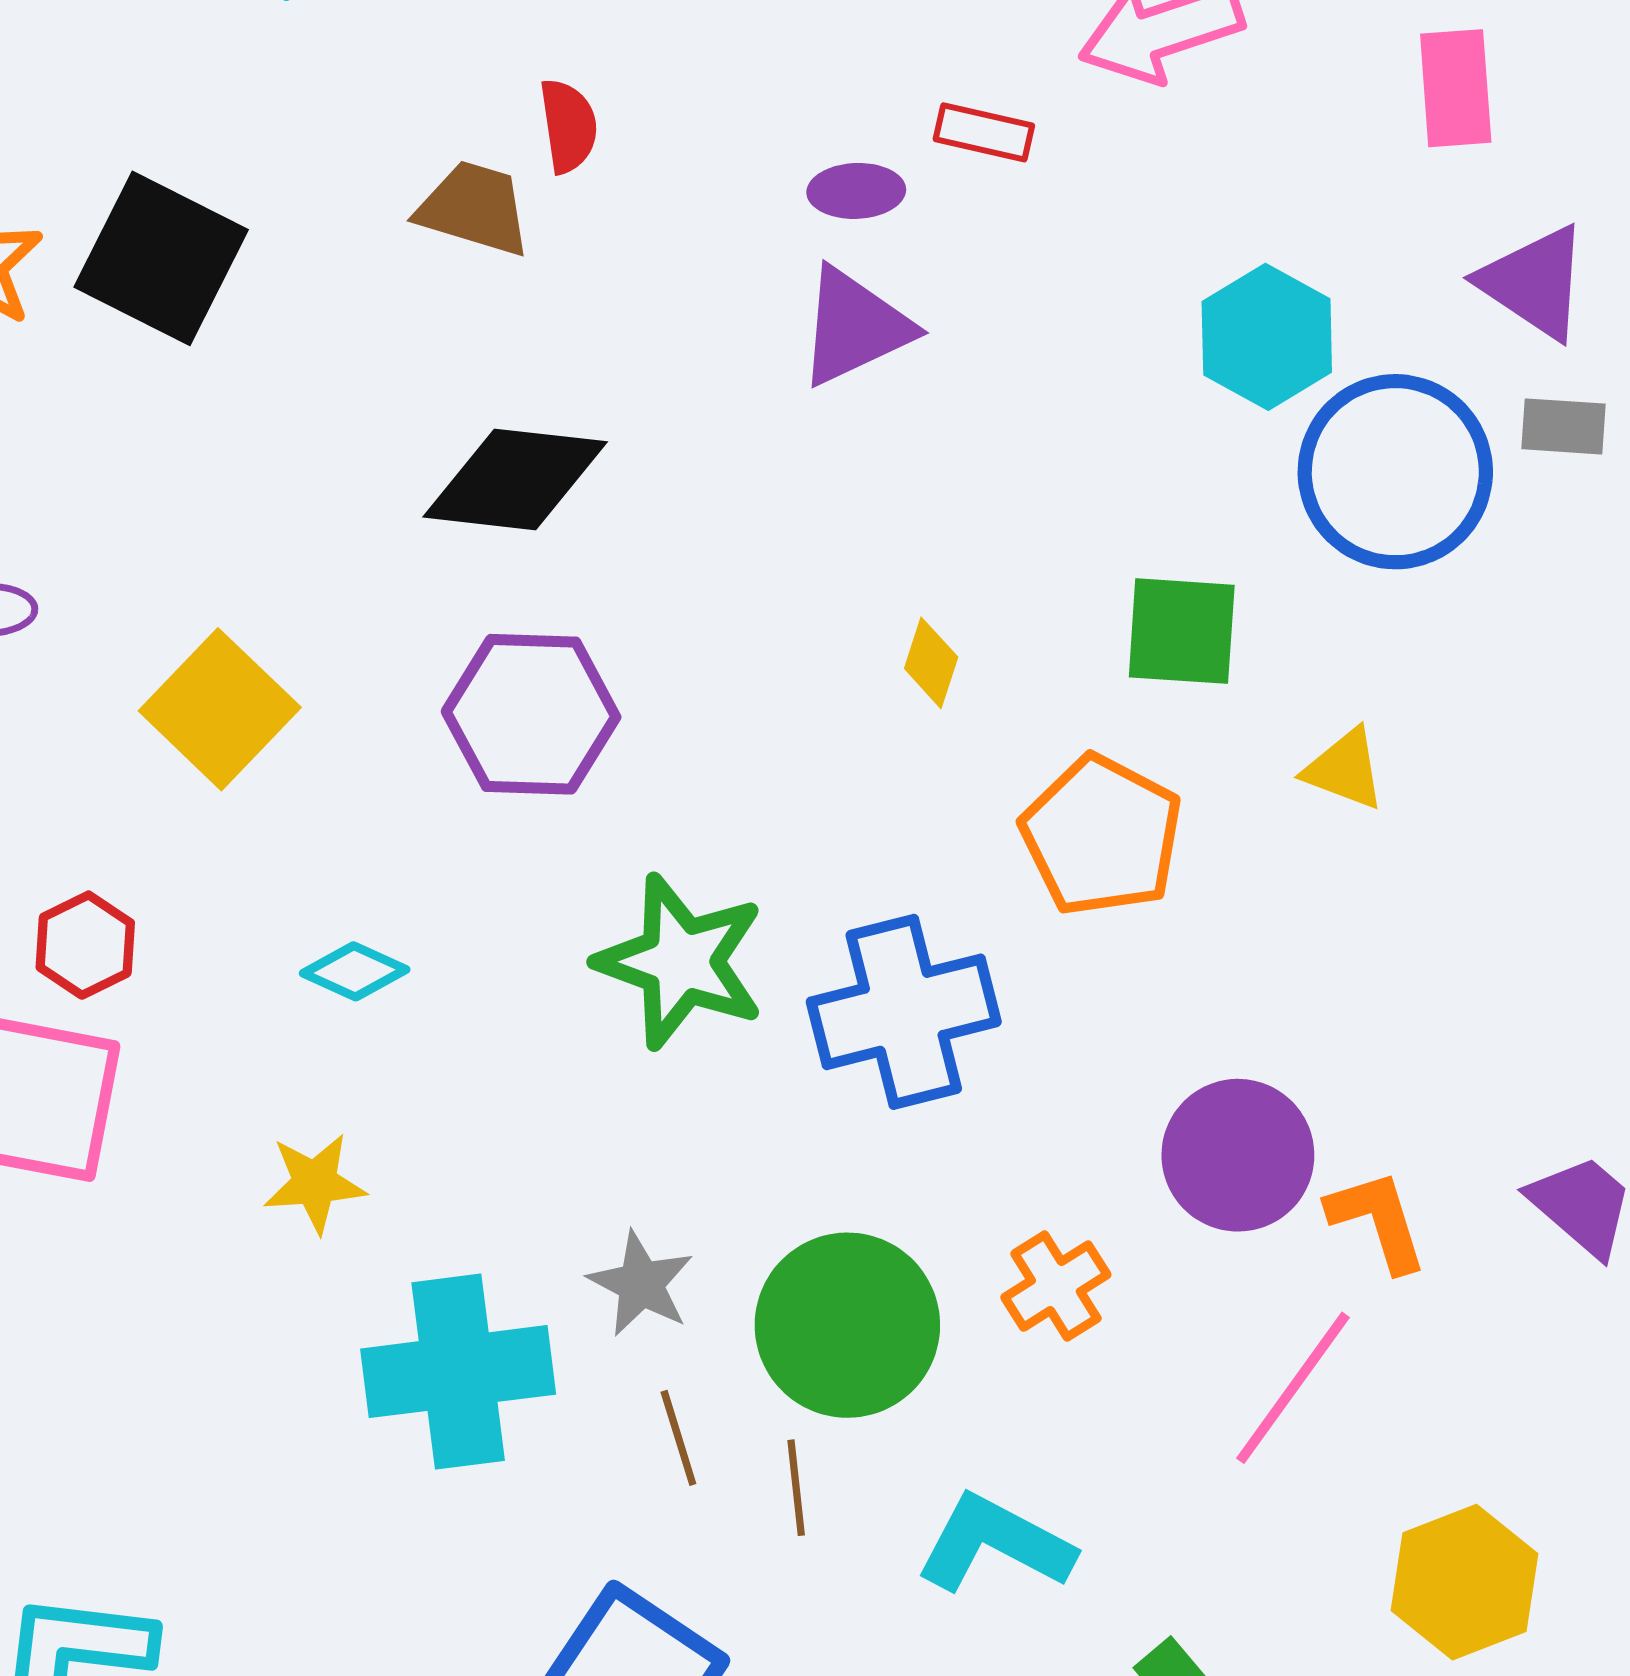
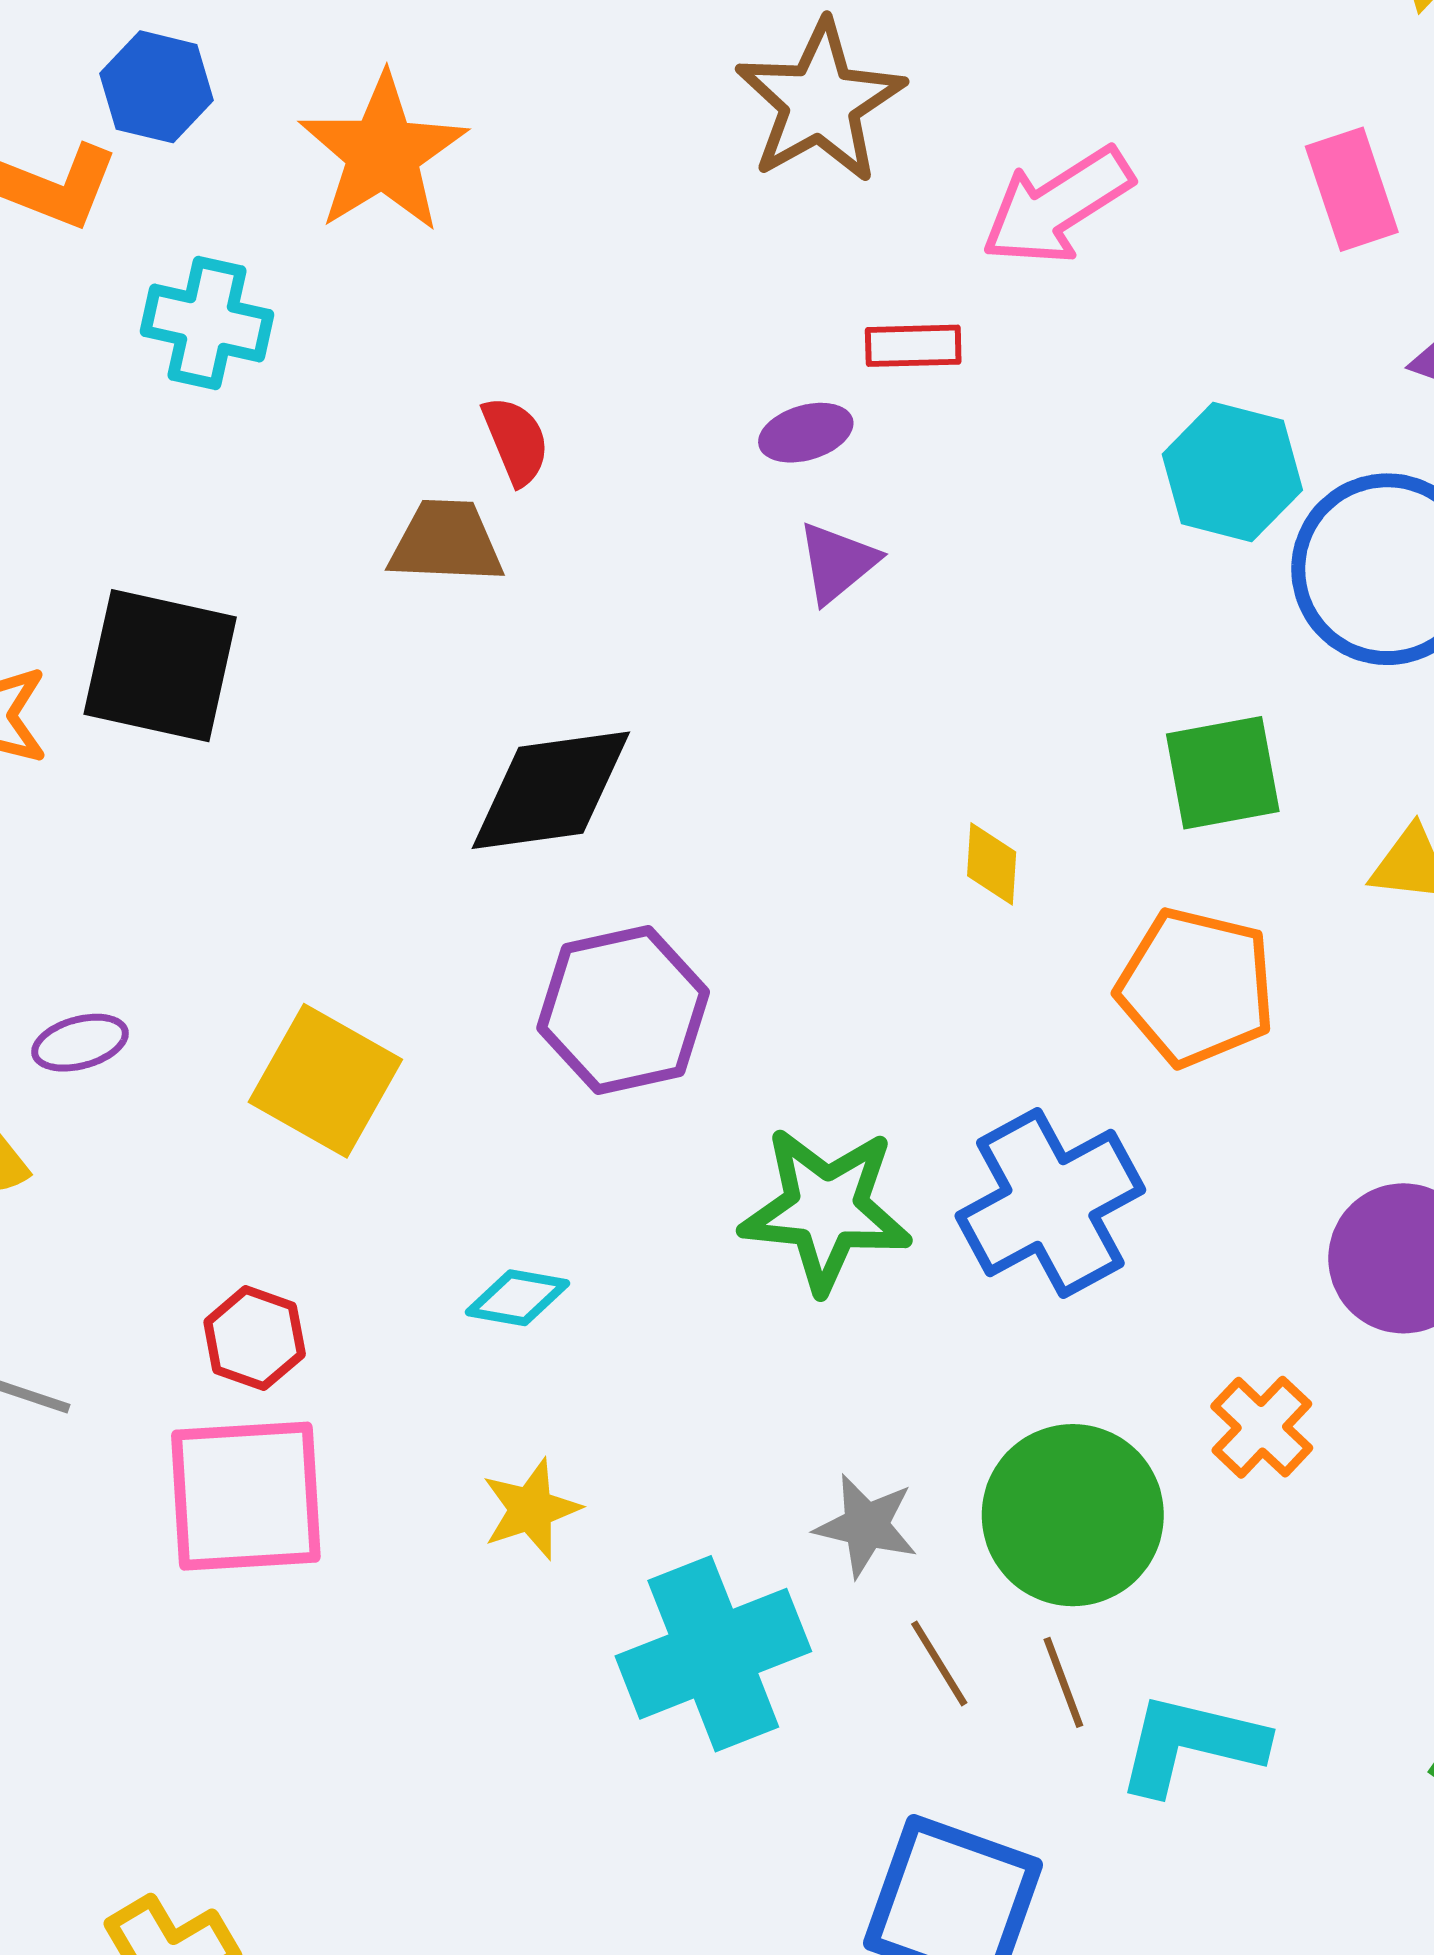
purple triangle: (855, 327) -> (837, 562), size x0.7
cyan L-shape: (995, 1544) -> (1191, 1744), moved

